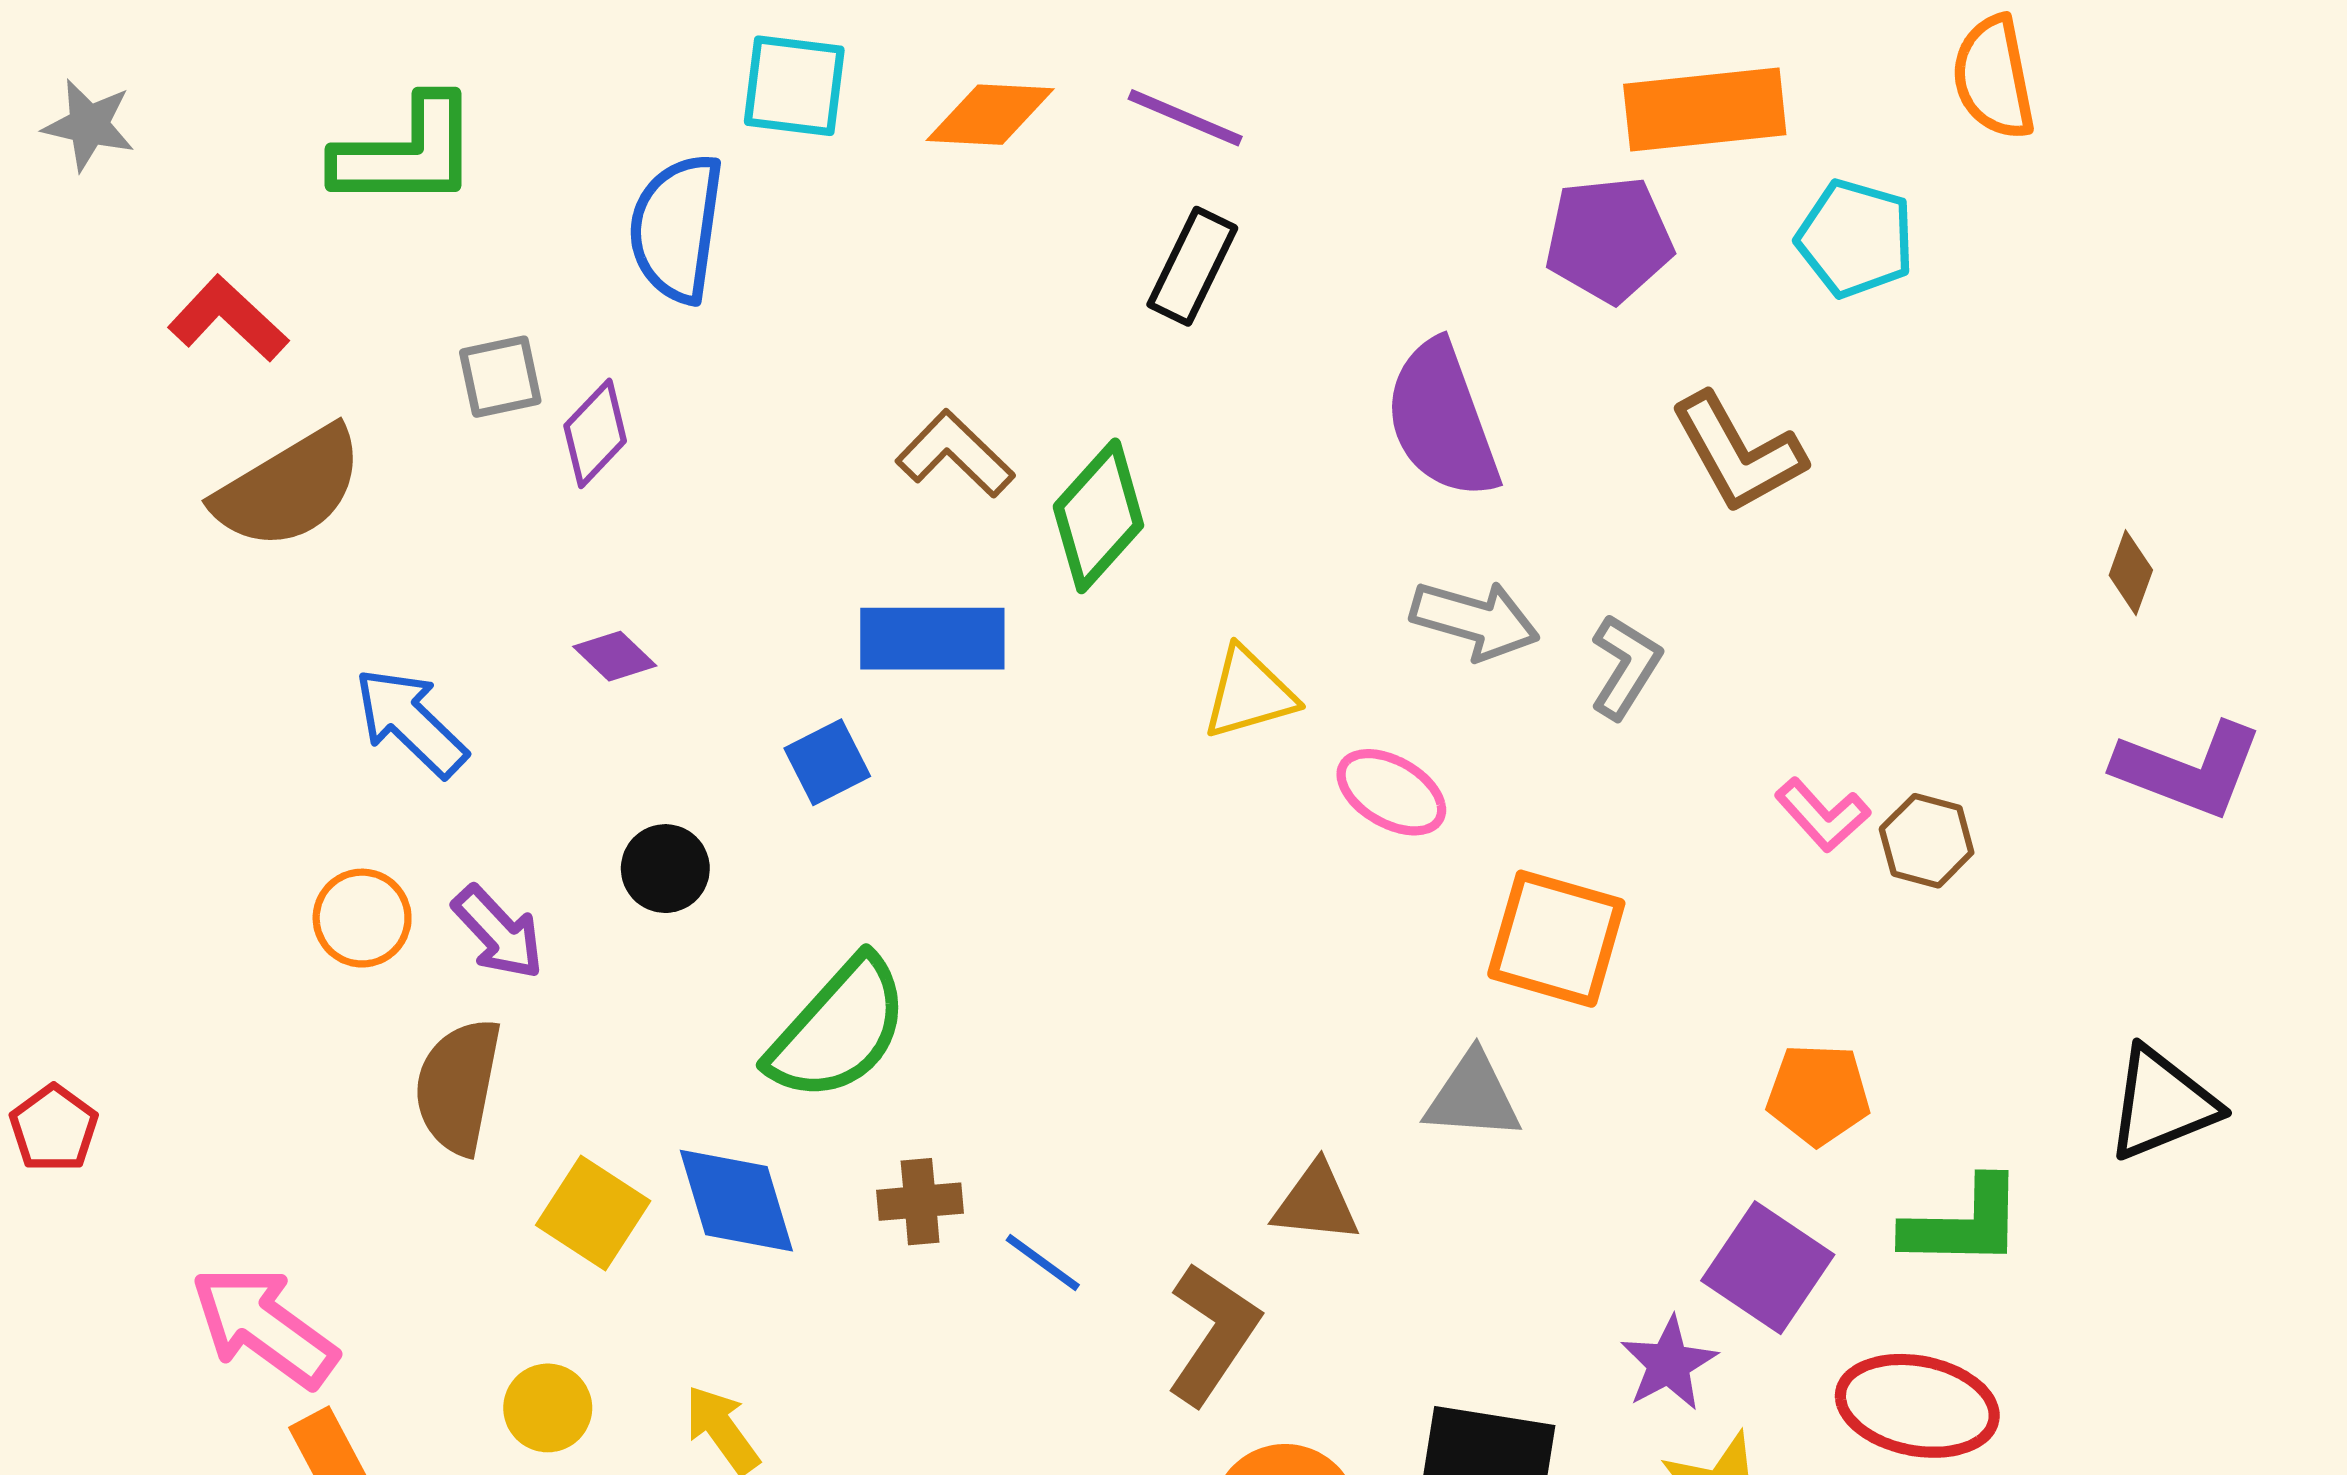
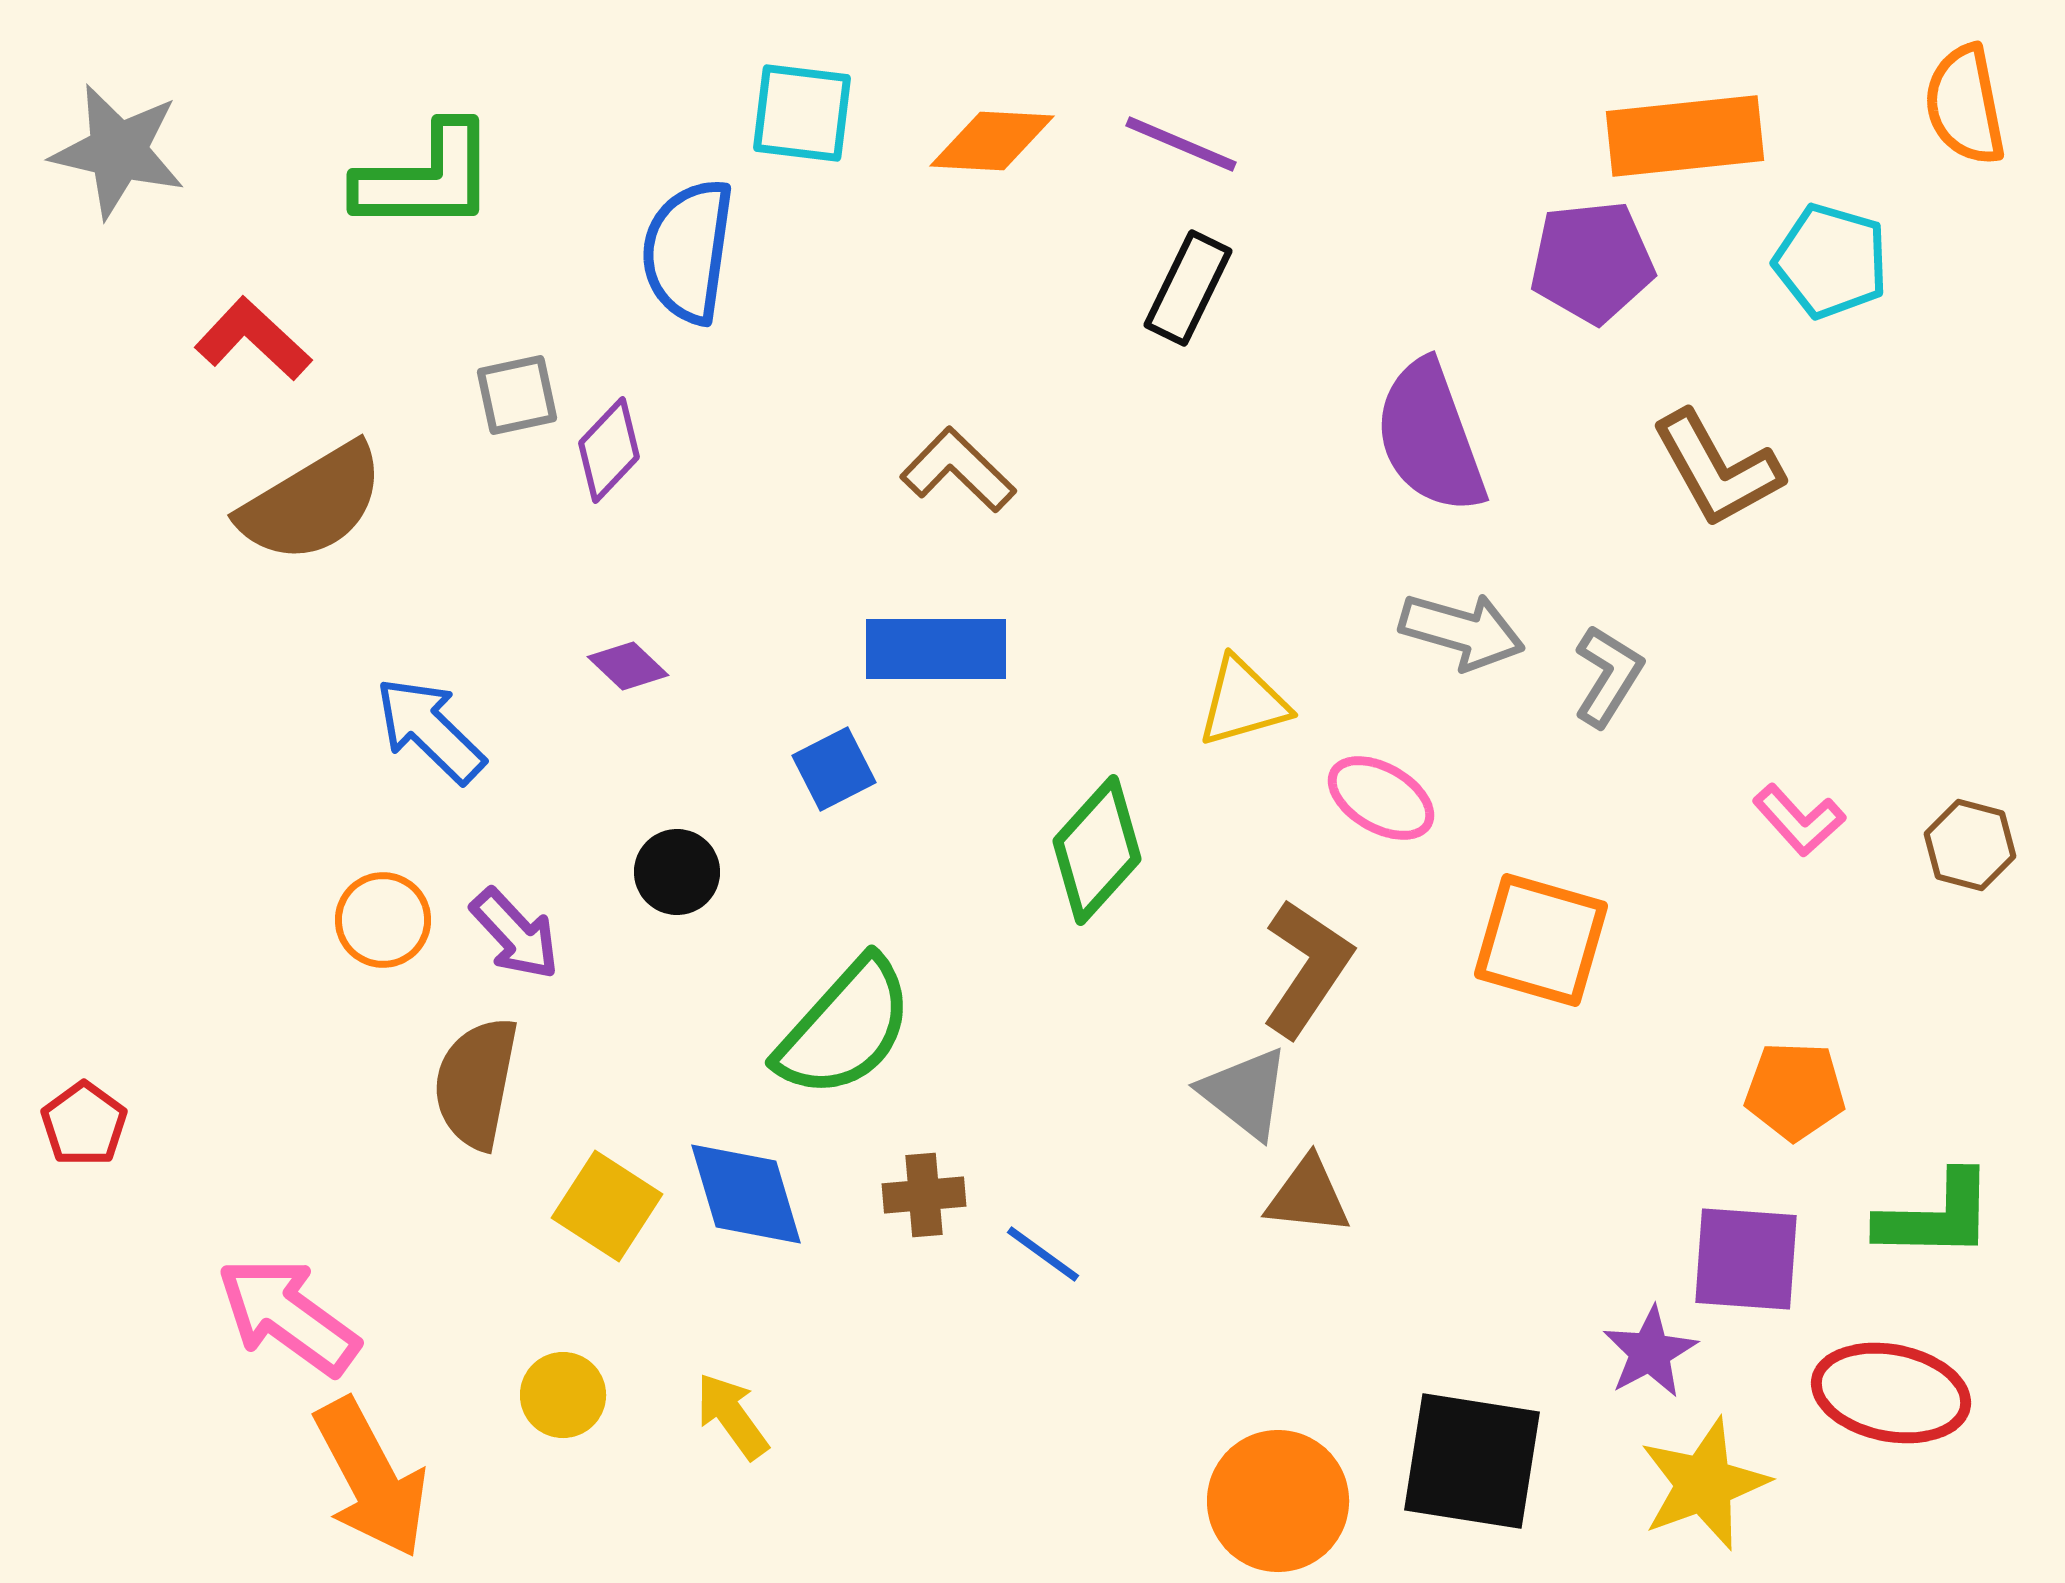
gray star: (89, 125) -> (118, 151), size x1.5
green diamond: (1098, 516) -> (1097, 850), moved
brown hexagon: (1927, 841) -> (1970, 845), moved
gray triangle: (1473, 1096) -> (1245, 1093), moved, turned 34
purple square: (1768, 1268) -> (1746, 1259), turned -30
brown L-shape: (1213, 1334) -> (1307, 968), moved

